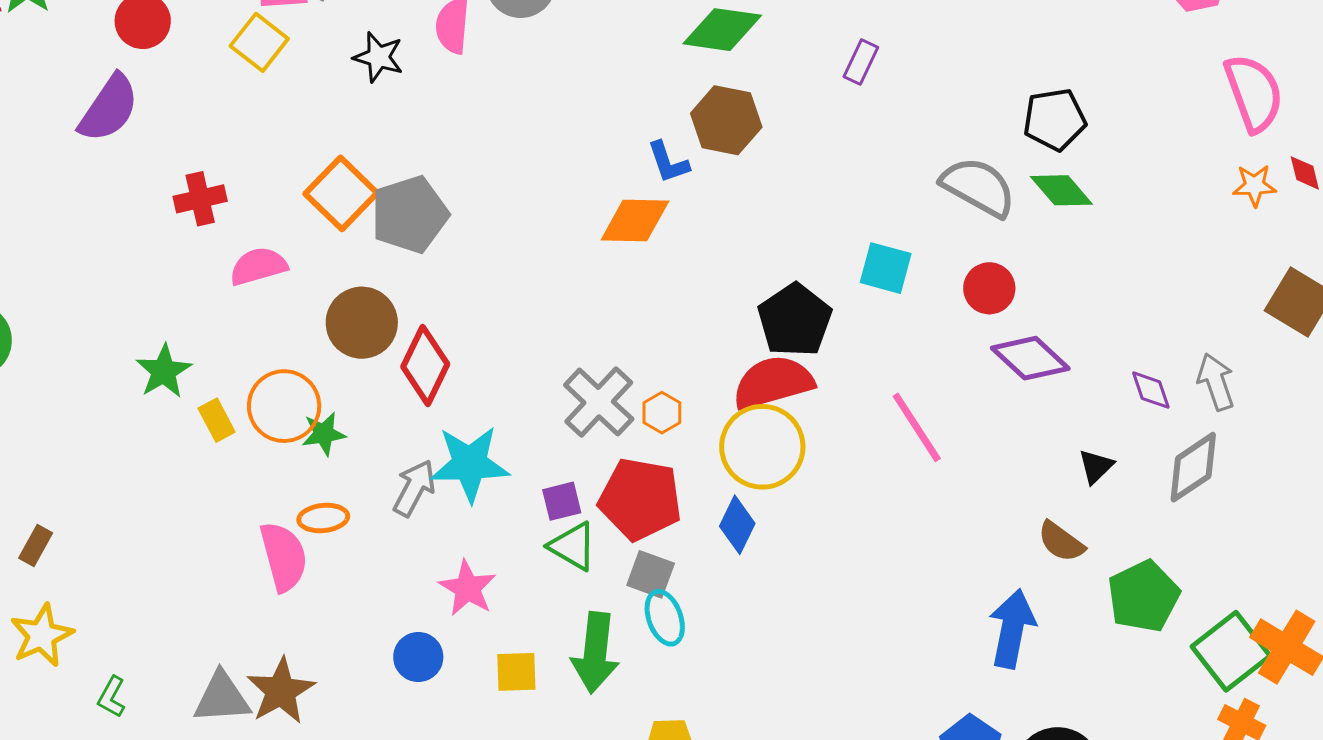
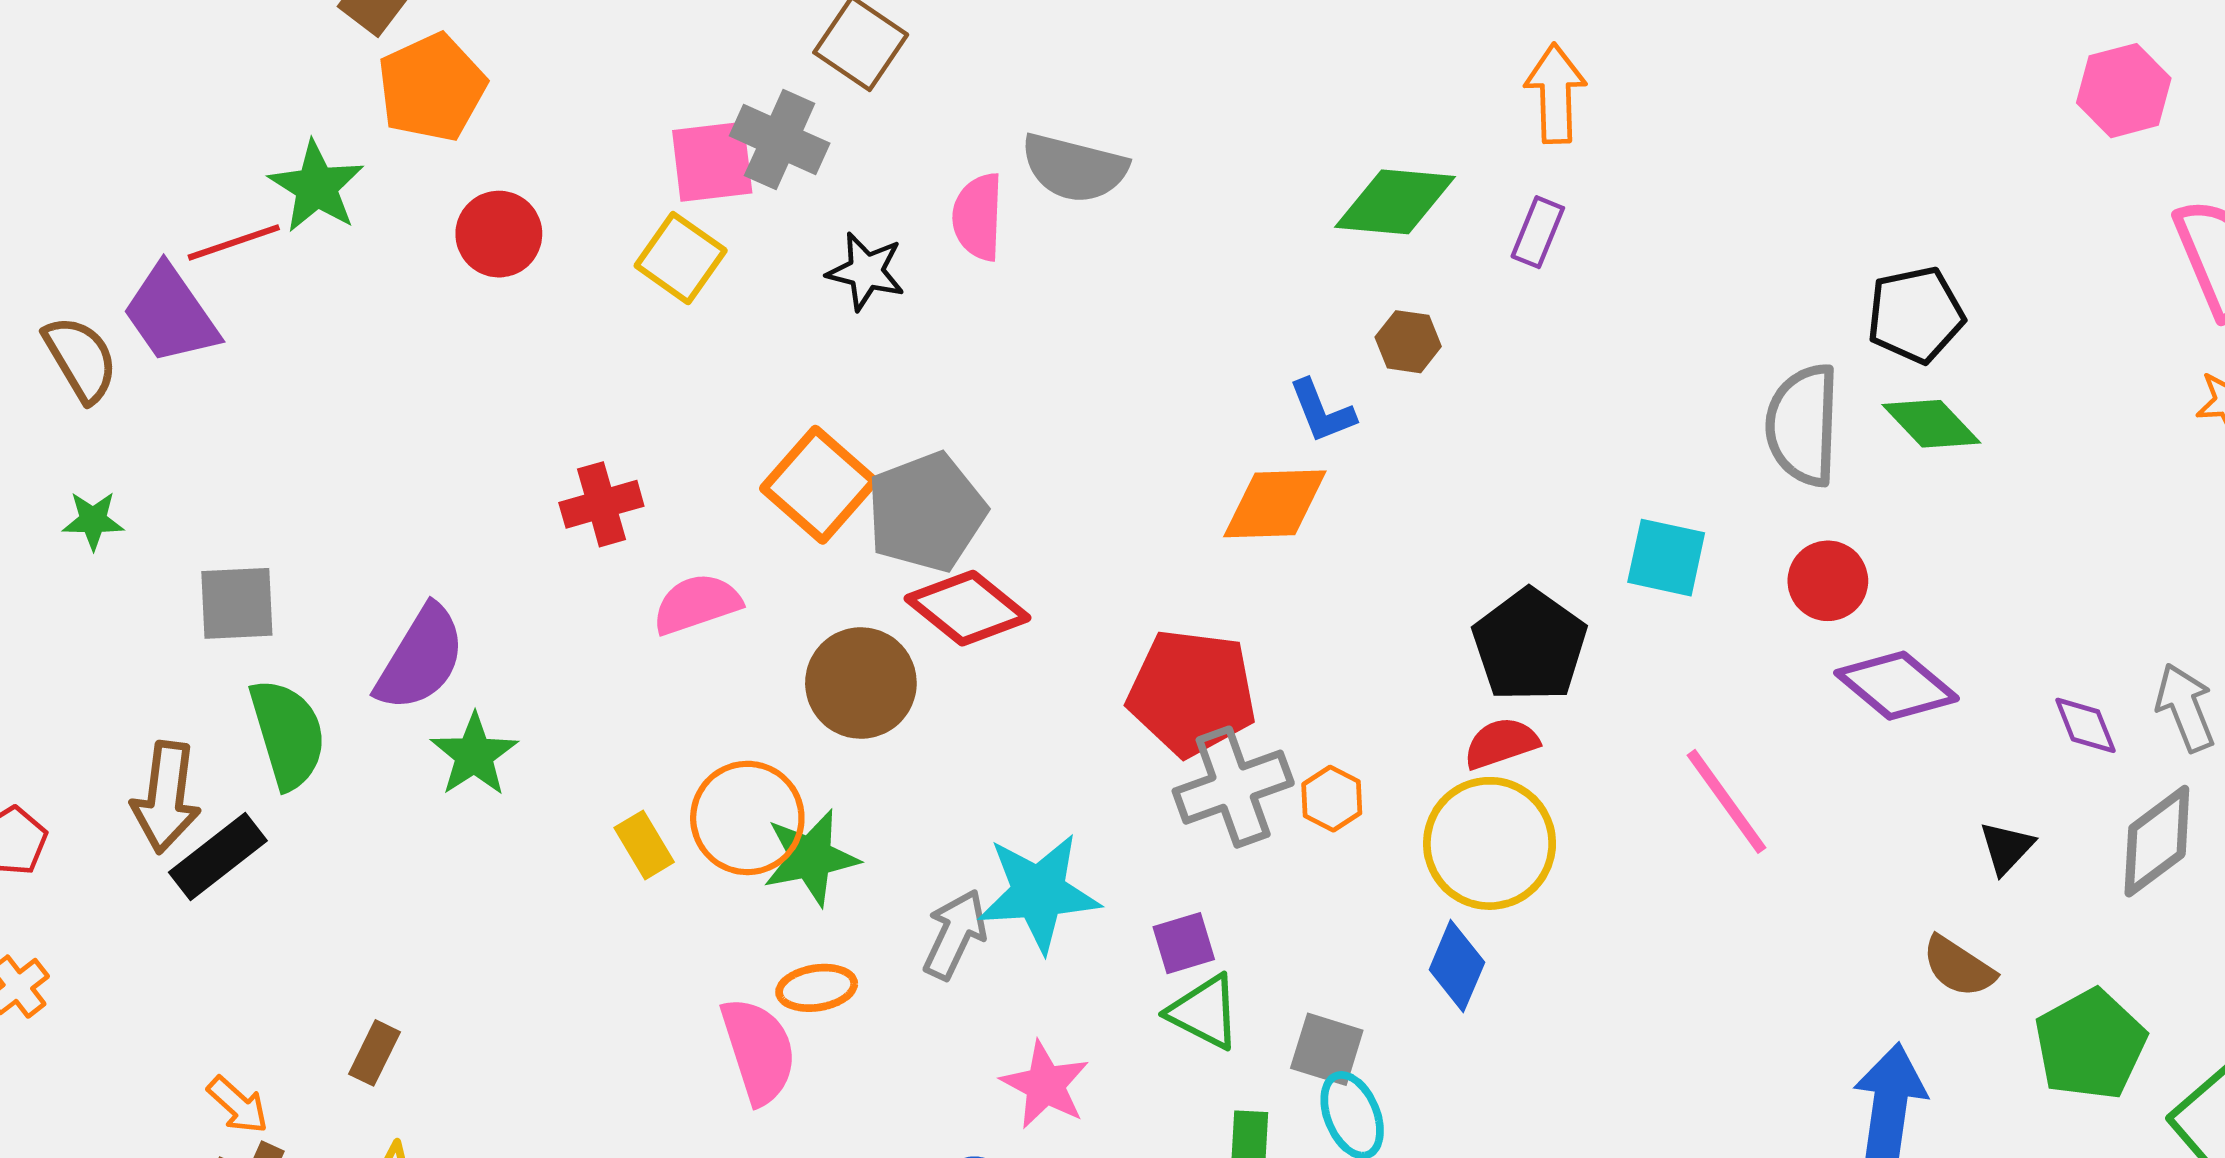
purple rectangle: (861, 62) -> (1538, 232), moved
purple semicircle: (109, 108) -> (421, 658), moved
brown hexagon: (726, 120) -> (1408, 342), size x0.6
gray semicircle: (978, 187) -> (1803, 425), turned -114
red diamond: (425, 365) -> (968, 608), moved, turned -74
green star: (164, 371) -> (474, 755), moved
red semicircle: (773, 382) -> (1501, 743), size x0.6
gray cross: (599, 402) -> (1233, 787), turned 30
green star: (324, 434) -> (811, 858), size x1.4
red pentagon: (640, 499) -> (1192, 693), moved

